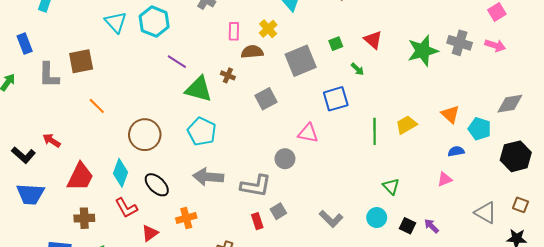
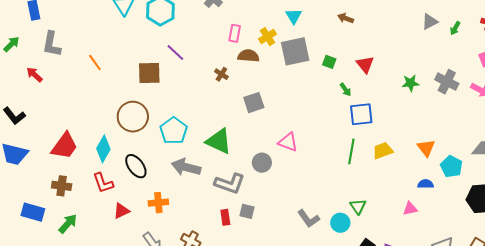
green square: (336, 44) -> (329, 62), turned 32
green star: (423, 51) -> (411, 83), size x0.6
brown square: (81, 61) -> (149, 73), moved
gray square: (301, 61) -> (295, 51), moved
green triangle: (199, 89) -> (219, 141), moved
blue square: (336, 99) -> (361, 114), moved
orange line: (97, 106) -> (95, 63), moved
cyan pentagon: (202, 132) -> (174, 131), moved
red arrow: (52, 140) -> (34, 75), moved
gray square: (278, 211) -> (247, 211), turned 35
cyan circle: (377, 218) -> (340, 223), moved
gray L-shape: (331, 219) -> (309, 219), moved

